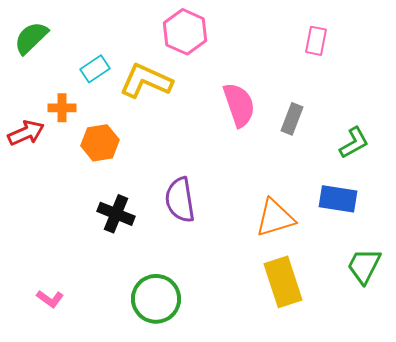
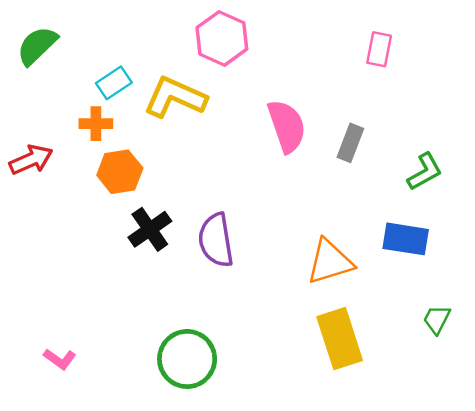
orange cross: (62, 108) -> (96, 124), moved
black cross: (116, 214) -> (150, 229), moved, turned 33
green trapezoid: (364, 266) -> (437, 319), size x0.7

